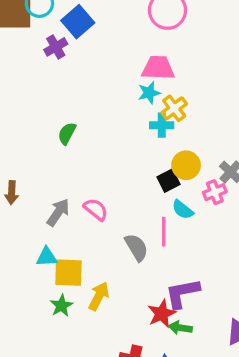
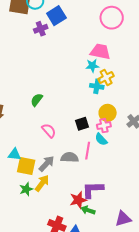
green semicircle: (67, 133) -> (37, 100), moved
black square: (169, 181) -> (82, 124), moved
pink cross: (215, 192) -> (104, 126), moved
gray arrow: (58, 212) -> (47, 164), moved
gray semicircle: (136, 247) -> (70, 157), turned -66
green star: (61, 306) -> (26, 189), moved

